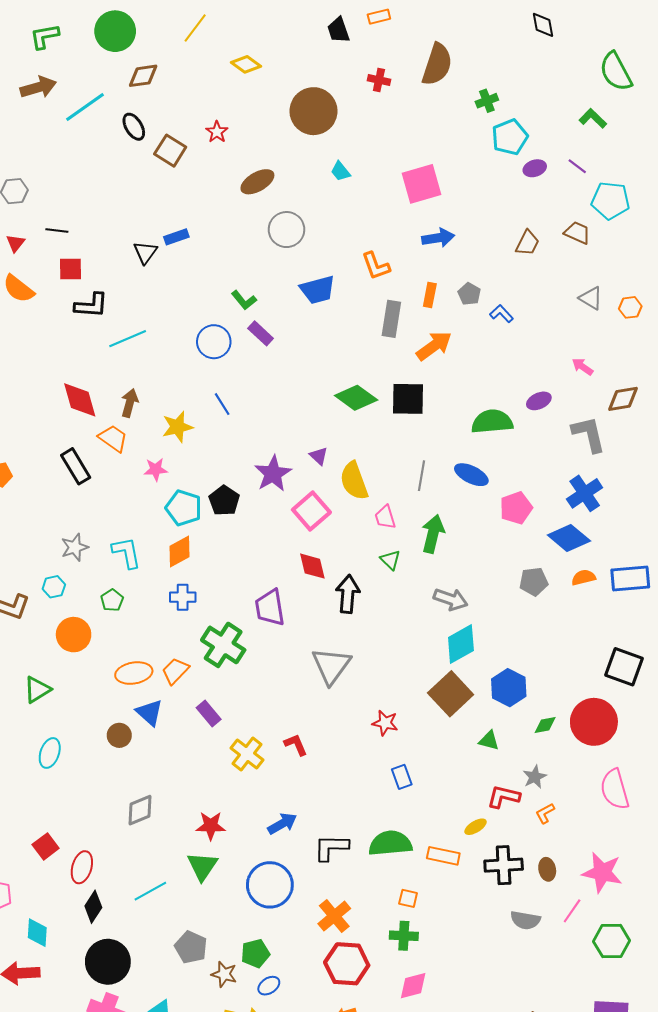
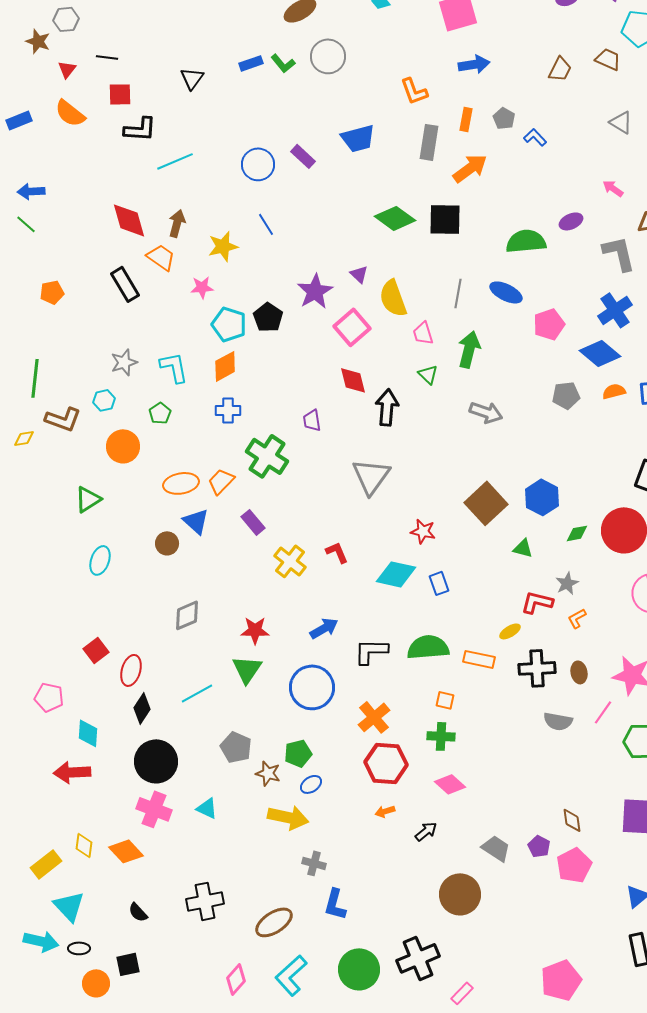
blue rectangle: (176, 237) -> (251, 63), moved
blue trapezoid: (318, 290) -> (358, 138), moved
green L-shape: (244, 300) -> (283, 63), moved
purple trapezoid: (270, 608) -> (312, 420), size x0.6
cyan diamond: (461, 644) -> (396, 574), moved, turned 42
pink diamond: (413, 986) -> (450, 784), turned 56

